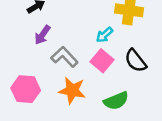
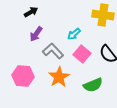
cyan arrow: (104, 35) -> (74, 34), moved
orange star: (72, 90) -> (59, 77), turned 30

